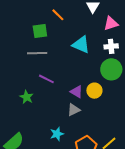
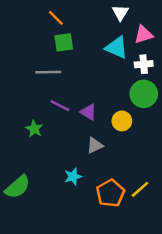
orange line: (58, 15) -> (56, 18), moved
green square: (40, 31) -> (64, 42), moved
cyan triangle: (81, 45) -> (117, 47), moved
purple triangle: (77, 92) -> (88, 112), moved

